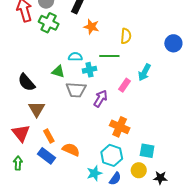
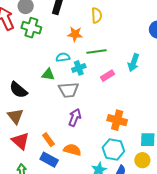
orange star: (91, 27) -> (75, 34), moved
yellow semicircle: (126, 36) -> (97, 15), moved
pink rectangle: (124, 85) -> (107, 76), moved, turned 32
purple arrow: (101, 98) -> (75, 117), moved
brown triangle: (37, 109) -> (15, 116), moved

